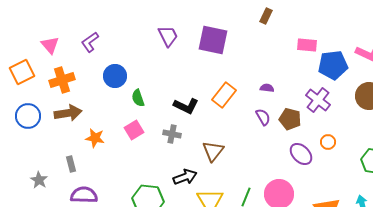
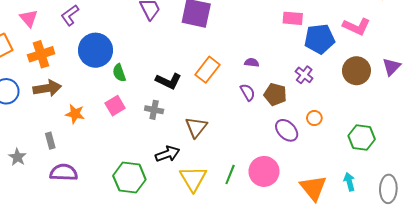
blue circle: (115, 76) -> (95, 50), size x1.4
purple cross: (318, 100) -> (304, 75), size x0.7

